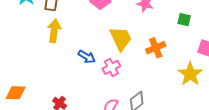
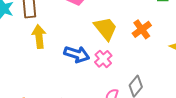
blue arrow: (87, 57) -> (77, 54), size x1.4

